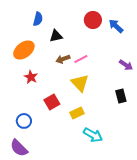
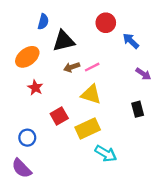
blue arrow: (116, 26) -> (131, 41), moved
black triangle: (56, 36) -> (64, 41), size x1.5
yellow triangle: (80, 83) -> (91, 94), turned -30
yellow rectangle: (77, 113) -> (88, 129), size x1.5

